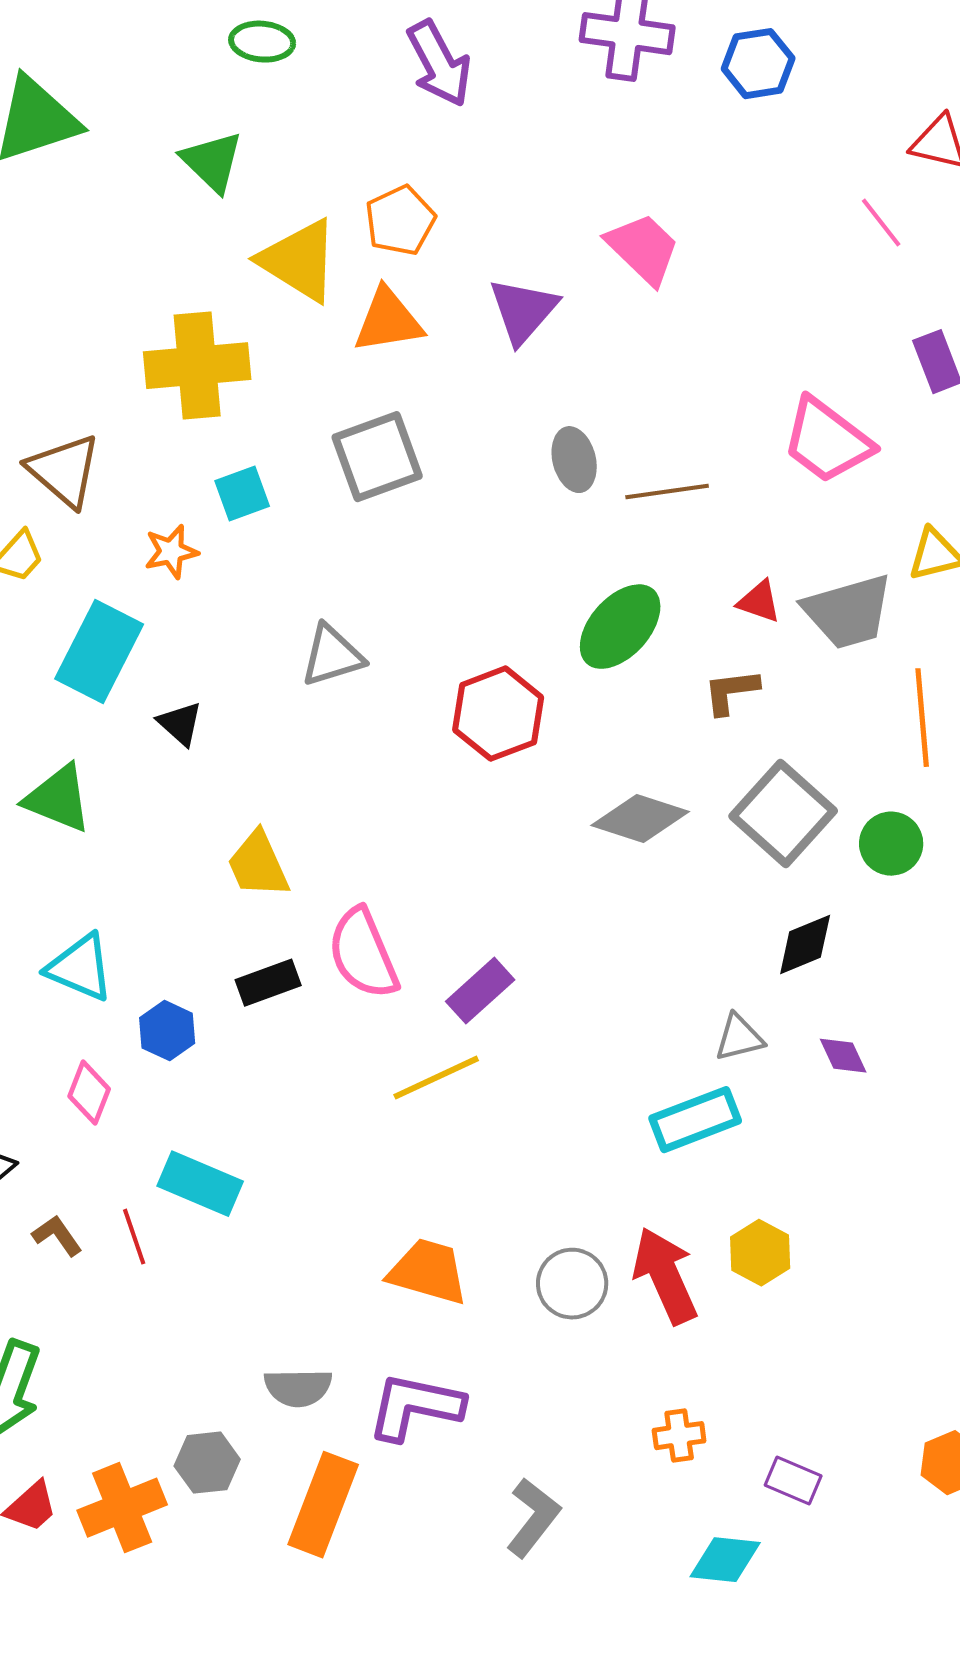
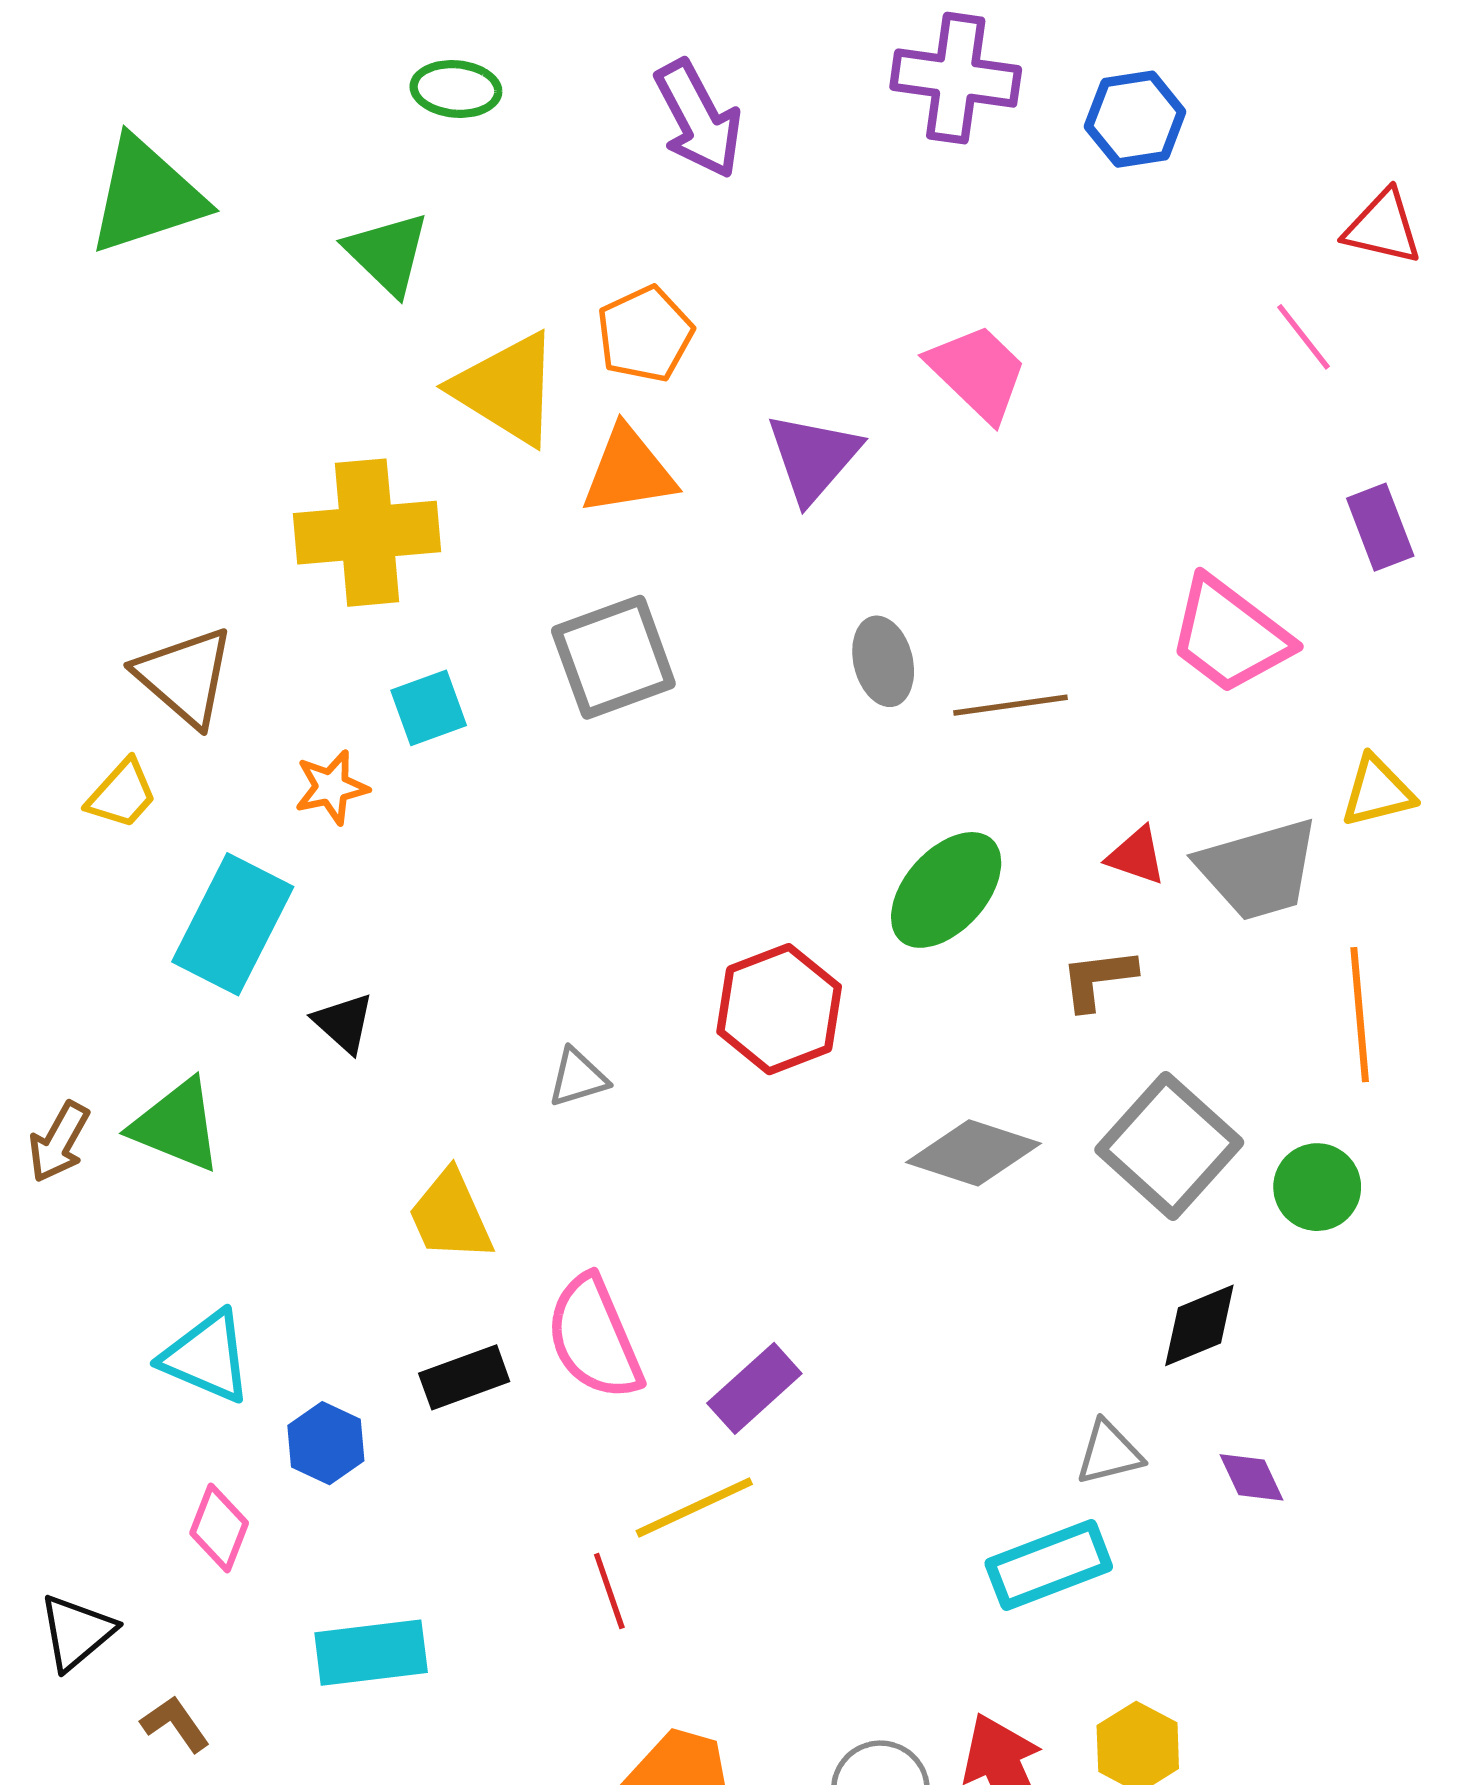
gray triangle: (332, 656) -> (578, 1078), moved, size x0.7
cyan rectangle: (200, 1184) -> (371, 1653), turned -30
red line: (134, 1237) -> (609, 1591), moved

